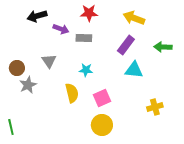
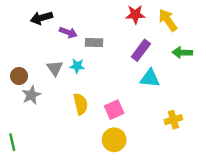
red star: (89, 13) -> (135, 14), moved
yellow arrow: (134, 18) -> (168, 20), moved, turned 35
cyan star: (86, 70) -> (77, 66), moved

